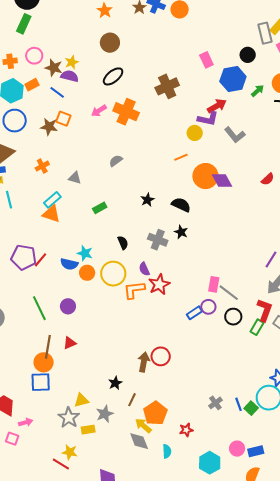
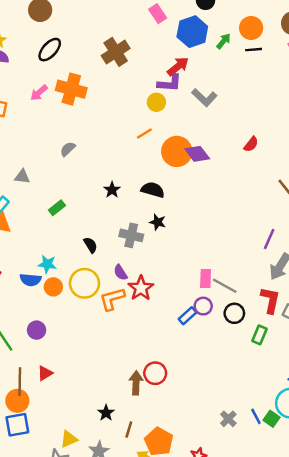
green rectangle: (257, 327) -> (260, 335), moved

